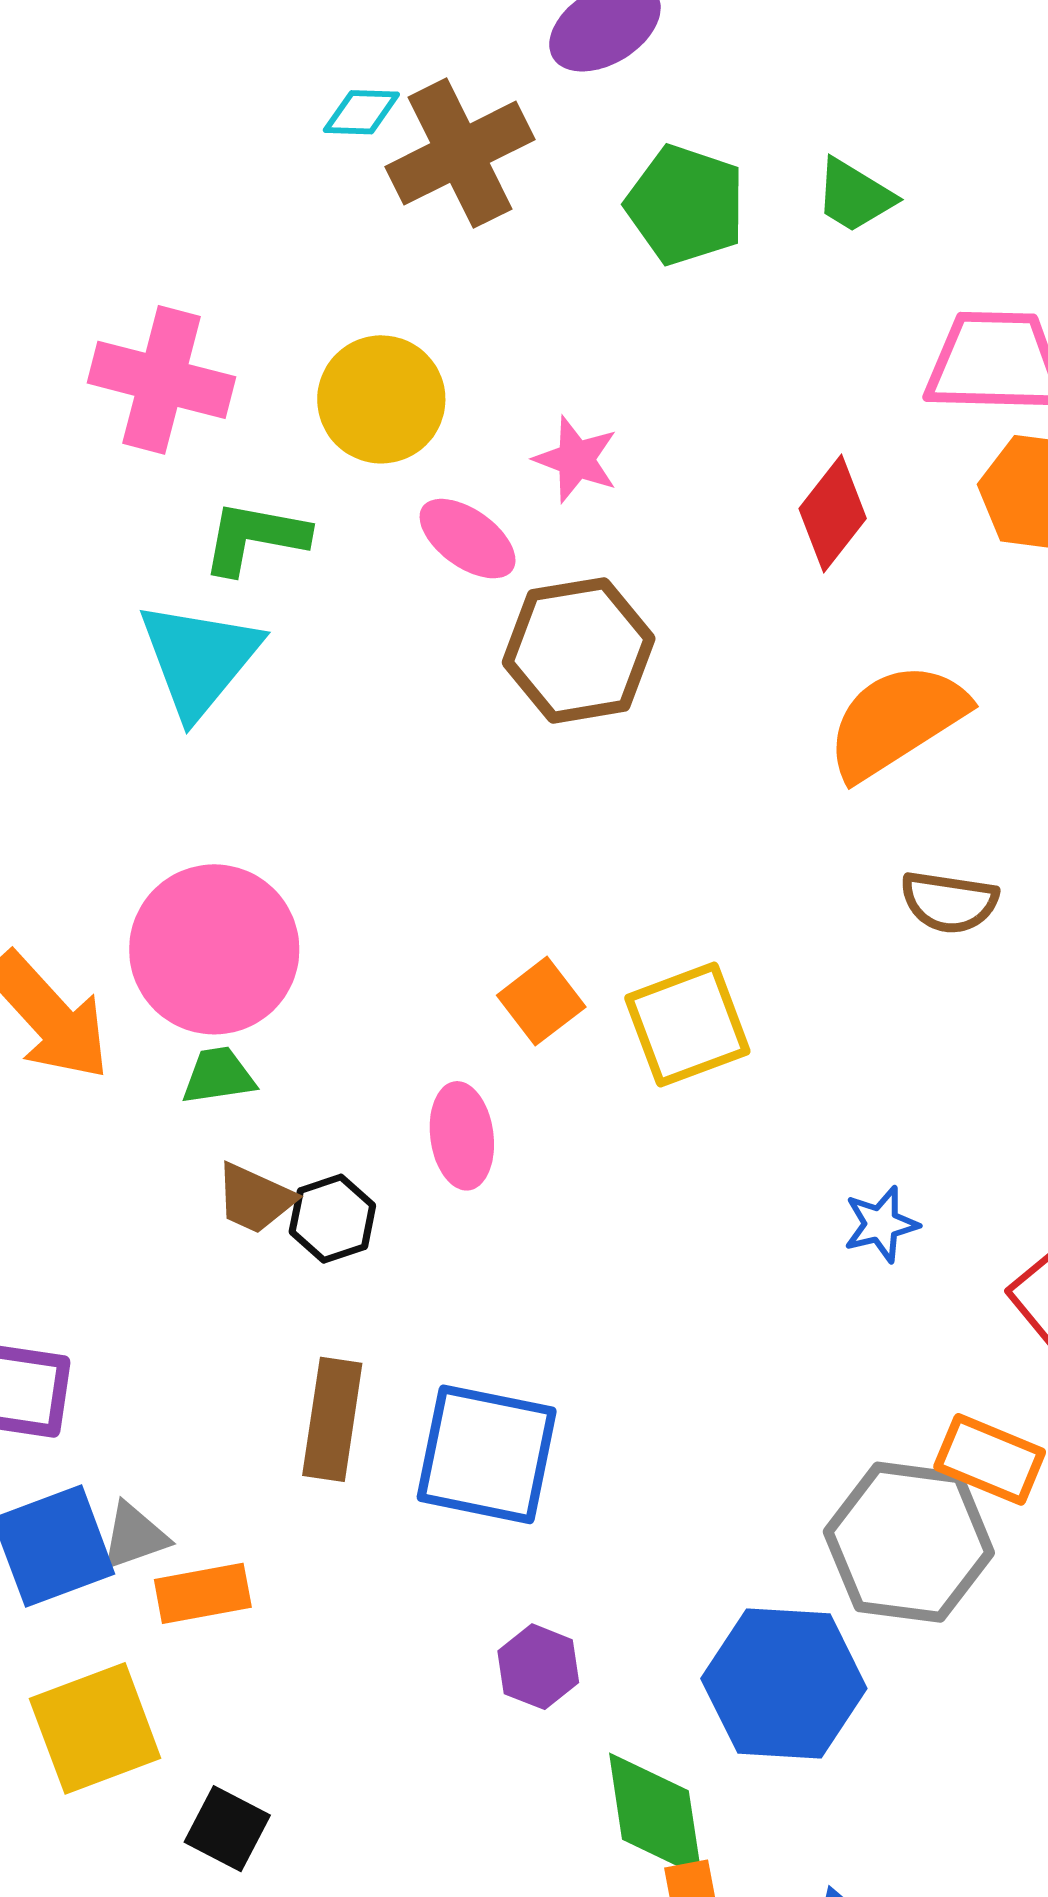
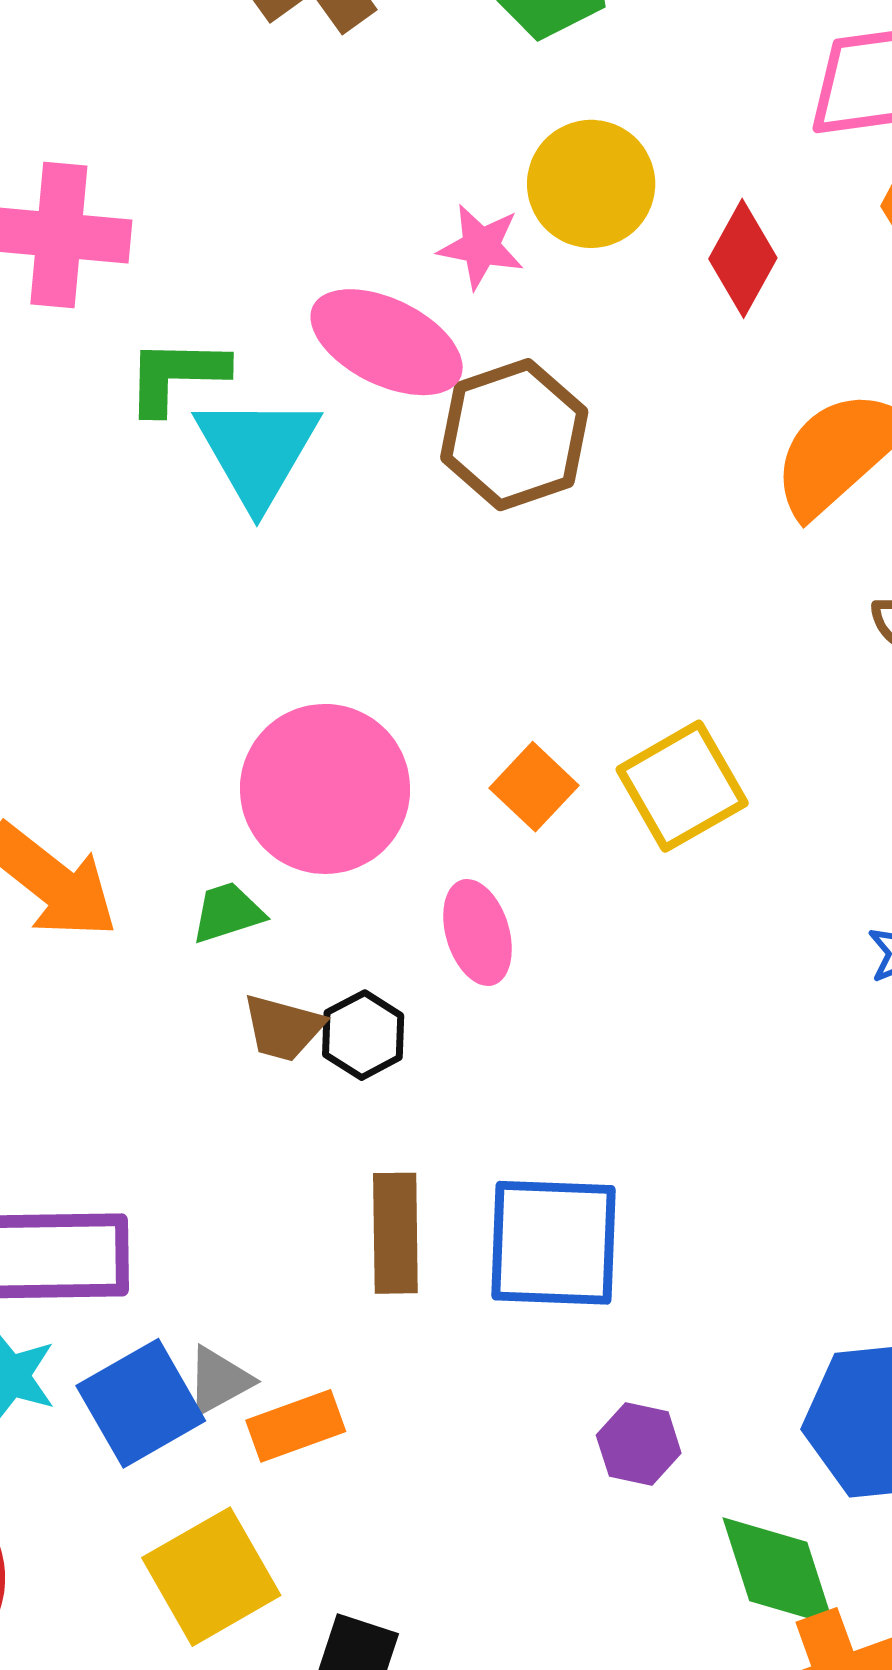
yellow circle: (381, 399) -> (591, 184), moved
pink ellipse: (468, 539) -> (387, 342), size x1.5
cyan triangle: (199, 659) -> (257, 451), moved
pink circle: (214, 949) -> (325, 789), moved

